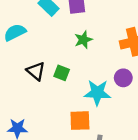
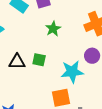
black triangle: (36, 71) -> (17, 62), turned -30

